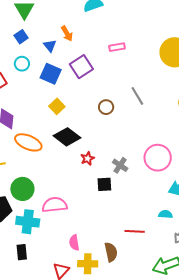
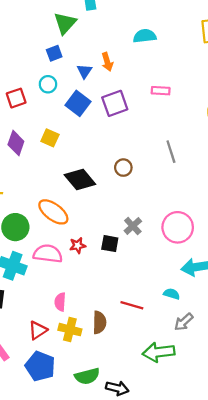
yellow square: (57, 106) -> (50, 138), moved, turned -35
brown circle: (106, 107) -> (123, 168), moved
orange ellipse: (28, 142) -> (53, 212), moved
red star: (88, 158) -> (78, 245), moved

